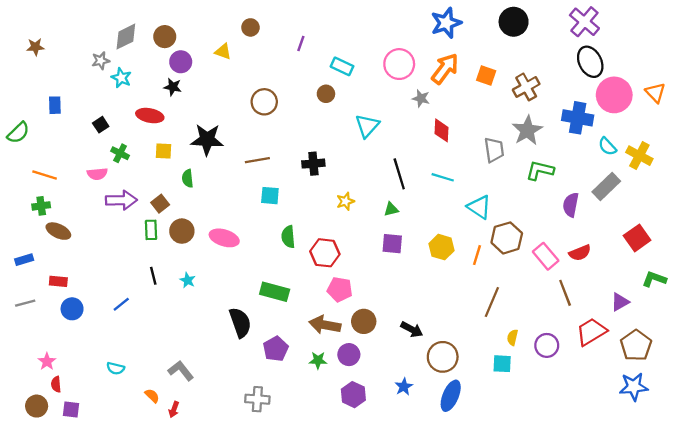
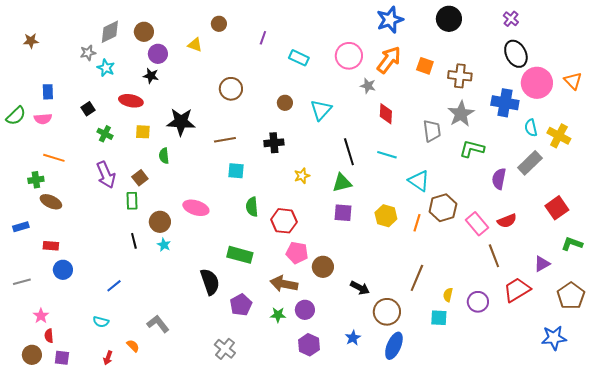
purple cross: (584, 22) -> (511, 19), size x0.6
brown cross: (526, 87) -> (460, 76), turned 35
brown circle: (326, 94) -> (285, 103), moved
cyan semicircle: (607, 146) -> (531, 128), turned 30
pink semicircle: (97, 174) -> (43, 119), moved
orange line: (45, 175) -> (54, 158), moved
purple arrow: (121, 200) -> (106, 175), turned 68
green triangle: (391, 209) -> (342, 183), size x1.5
brown circle: (182, 231) -> (160, 222), moved
brown line: (492, 302) -> (417, 278), moved
gray line: (25, 303) -> (22, 282), moved
blue line: (121, 304) -> (114, 286), moved
brown circle: (364, 321) -> (323, 267), moved
brown pentagon: (636, 345) -> (571, 296), moved
gray cross: (257, 399) -> (225, 349), turned 35
red arrow: (174, 409) -> (108, 358), moved

